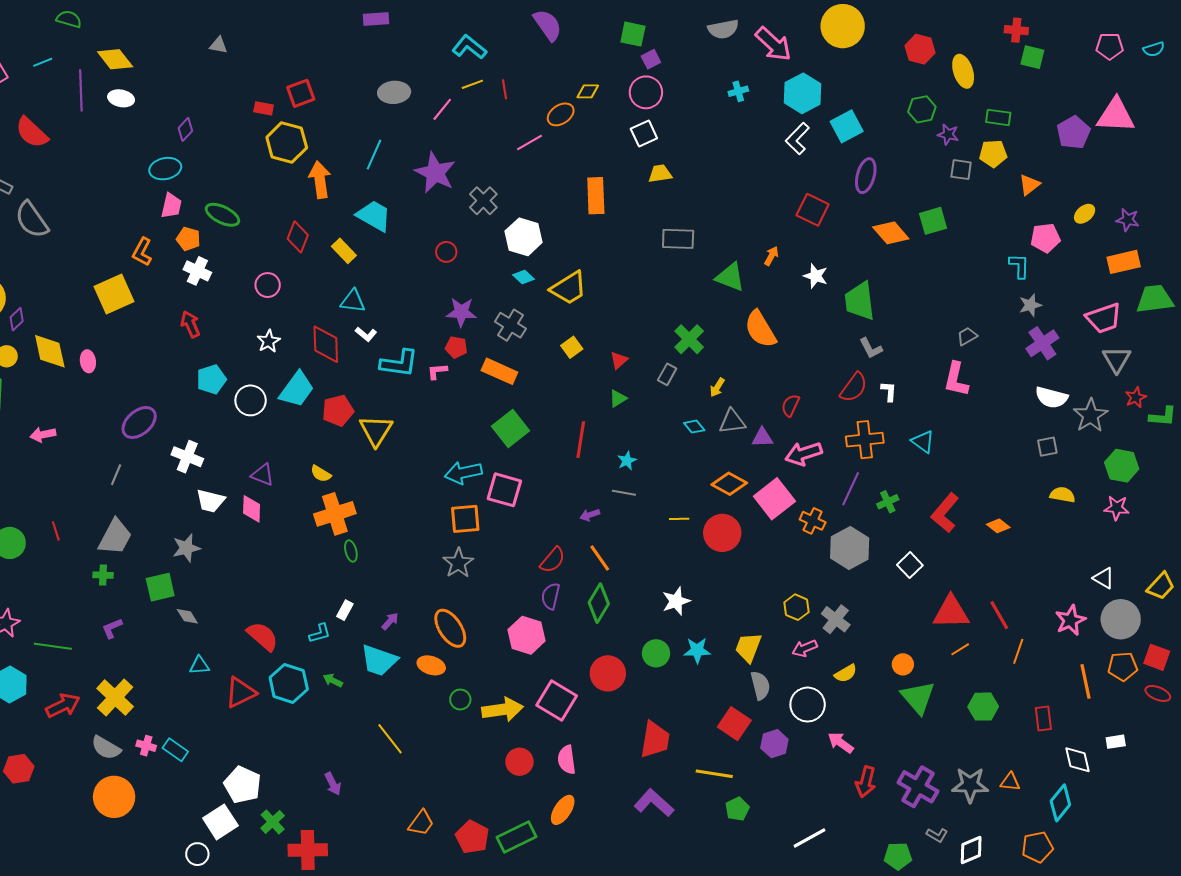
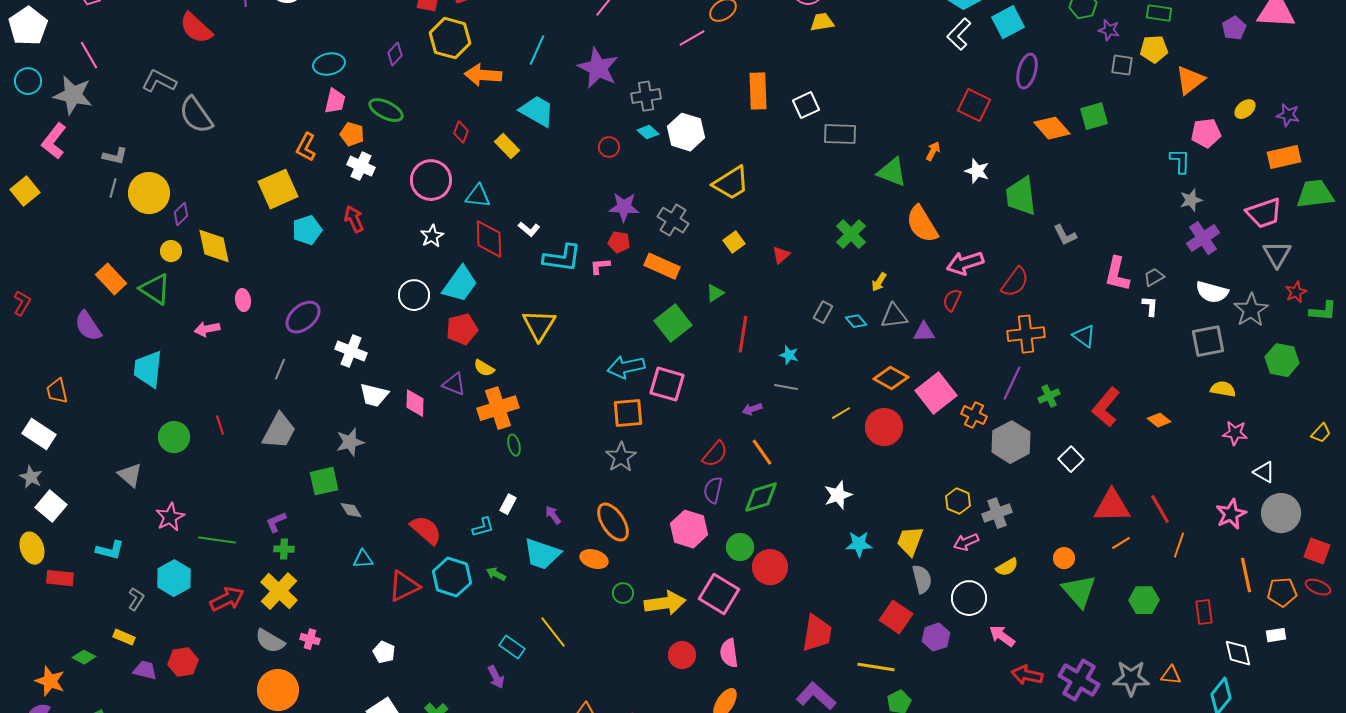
purple diamond: (185, 129) -> (395, 54), moved
purple pentagon: (1073, 132) -> (1234, 28), size x0.7
white square: (644, 133) -> (806, 105), moved
yellow trapezoid: (660, 174) -> (822, 22), moved
orange arrow: (320, 180) -> (483, 75), turned -78
orange triangle: (1029, 185) -> (1190, 80), size x1.4
gray cross: (483, 201) -> (646, 96), turned 36
red diamond: (298, 237) -> (461, 132), size x0.7
cyan diamond: (524, 277) -> (648, 132), moved
pink circle: (268, 285) -> (431, 180), size x1.6
cyan triangle: (353, 301) -> (478, 196), moved
gray trapezoid: (967, 336) -> (1154, 277), moved
gray L-shape: (871, 348) -> (1065, 235), moved
pink ellipse: (88, 361) -> (243, 300), moved
gray rectangle: (667, 374) -> (823, 312), moved
cyan pentagon: (211, 379) -> (307, 230), moved
white L-shape: (889, 391) -> (1150, 306), moved
green triangle: (618, 398) -> (715, 293), moved
red pentagon: (338, 410) -> (462, 329), moved
gray square: (1047, 447) -> (1208, 341), size x1.6
pink arrow: (804, 454) -> (965, 263), moved
cyan star: (627, 461) -> (789, 355), turned -30
purple triangle: (263, 475) -> (454, 384), moved
pink star: (1117, 508) -> (1235, 433), moved
yellow line: (679, 519) -> (841, 413), turned -30
green cross: (103, 575) -> (284, 549), moved
yellow trapezoid: (1161, 586) -> (1321, 433), moved, size x0.7
green diamond: (599, 603) -> (761, 497), turned 42
gray cross: (836, 619) -> (997, 513), turned 32
purple arrow: (390, 621) -> (553, 515), turned -78
green circle: (656, 653) -> (740, 547), moved
orange pentagon: (1123, 666) -> (1282, 592), moved
cyan rectangle: (175, 750) -> (512, 647), moved
red arrow: (866, 782) -> (1027, 675), turned 88
white pentagon: (243, 785) -> (384, 652), moved, size x0.6

